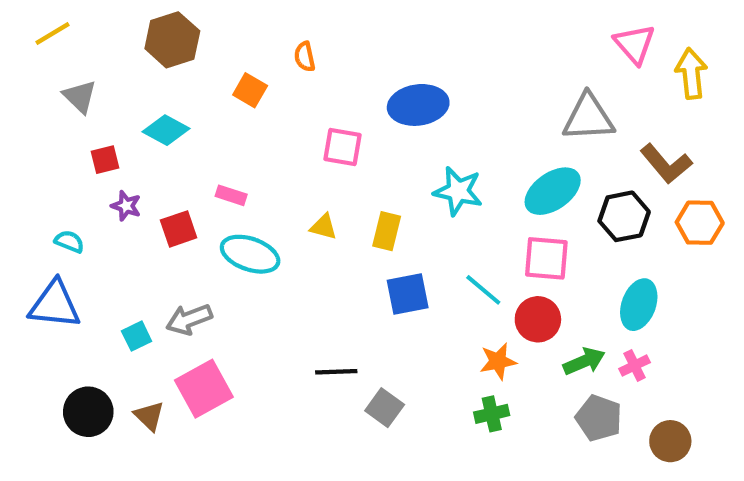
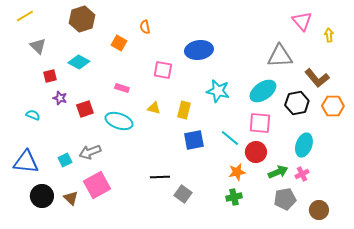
yellow arrow: (691, 73) -> (329, 35), size x0.6
pink rectangle: (231, 195) -> (122, 88), moved
blue triangle: (55, 305) -> (26, 162), moved
gray pentagon: (599, 418) -> (285, 199), turned -30

